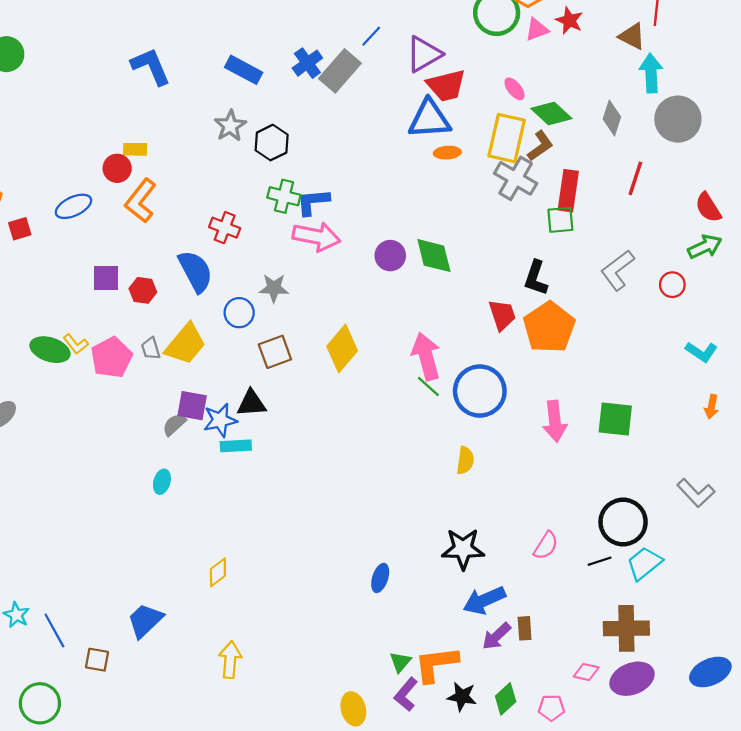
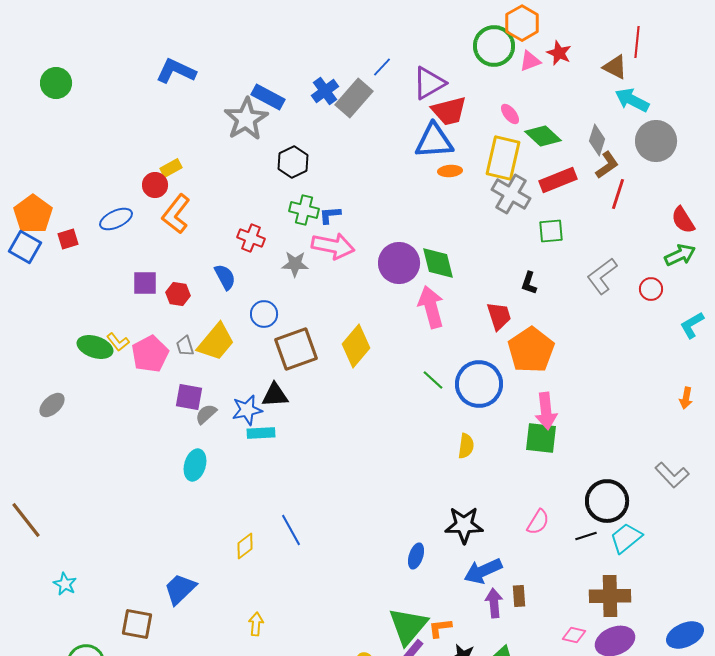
blue L-shape: (151, 66) -> (176, 71), moved, turned -42
cyan arrow: (651, 73) -> (632, 100), turned -60
gray star: (230, 126) -> (246, 119), moved, size x1.5
brown L-shape: (540, 146) -> (607, 165), moved
yellow rectangle: (135, 149) -> (171, 168), turned -30
red rectangle: (568, 191) -> (558, 180), moved, turned 60
blue L-shape: (313, 202) -> (330, 215), size x0.7
purple circle: (390, 256) -> (399, 263), size x1.5
blue semicircle: (195, 271) -> (225, 277), size x0.7
black L-shape: (536, 278) -> (529, 283), size x0.7
gray star: (274, 288) -> (295, 264), moved
orange pentagon: (549, 327) -> (531, 350), moved
brown square: (275, 352) -> (296, 349), size x1.4
cyan L-shape: (701, 352) -> (692, 325), moved, turned 116
pink arrow: (426, 356) -> (431, 307), moved
purple square: (192, 406) -> (189, 397), moved
green square: (615, 419) -> (541, 438), moved
cyan ellipse: (162, 482) -> (195, 465), size x1.4
blue ellipse: (380, 578) -> (416, 556), moved
blue line: (54, 631) -> (291, 530), moved
purple arrow: (497, 636) -> (494, 603), turned 128
brown square: (97, 660) -> (137, 624), size x1.4
yellow arrow: (230, 660) -> (256, 624), size x0.7
green triangle: (400, 662) -> (408, 626), size x2.0
orange L-shape: (436, 664) -> (440, 628), size x0.6

